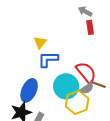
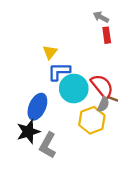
cyan circle: (66, 86) -> (74, 89), moved
gray semicircle: (87, 88) -> (103, 104), turned -32

